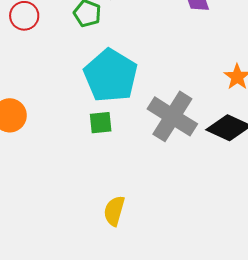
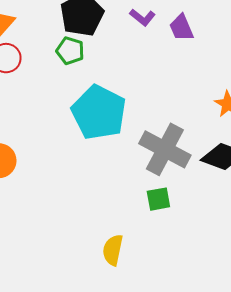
green square: (101, 123) -> (158, 199), moved

